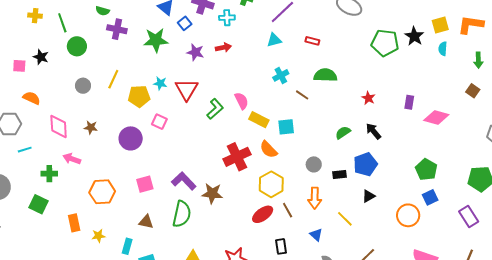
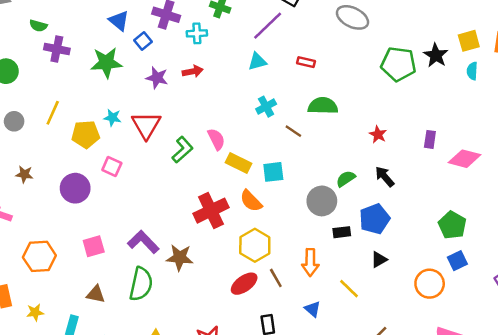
gray circle: (314, 164) -> (322, 201), moved, size x1.5

